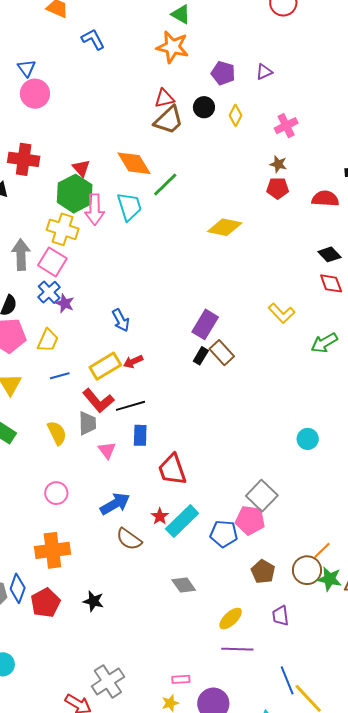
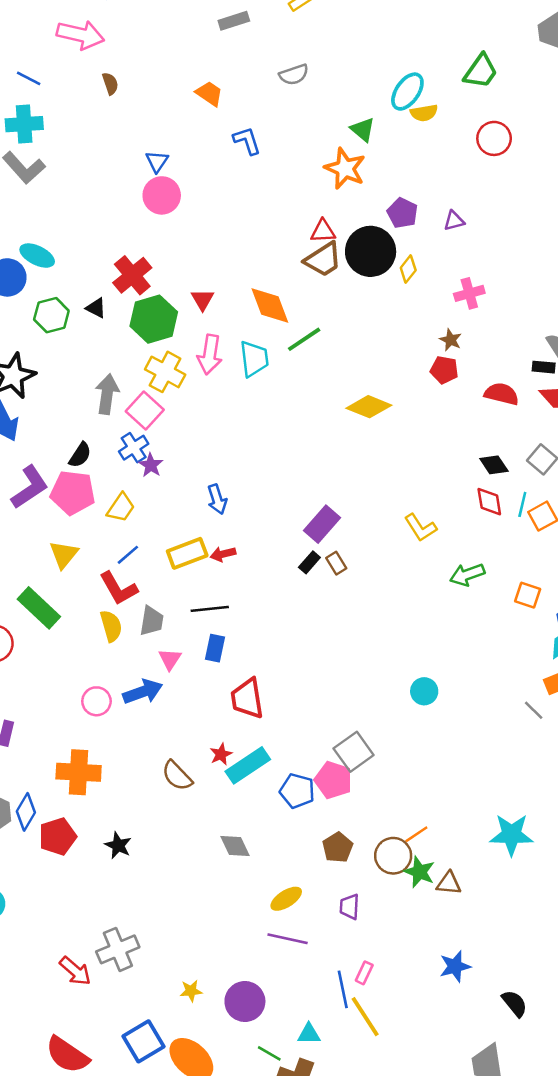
black circle: (204, 107) -> (371, 251), size x1.8
red cross: (24, 159) -> (132, 275), turned 32
green hexagon: (75, 194) -> (154, 319), moved
brown rectangle: (222, 353) -> (336, 563), size x0.7
blue line: (60, 376) -> (128, 555), turned -36
red L-shape: (98, 401) -> (118, 588), moved
blue arrow: (115, 504) -> (143, 692), moved
pink rectangle: (181, 679) -> (364, 973), moved, turned -72

